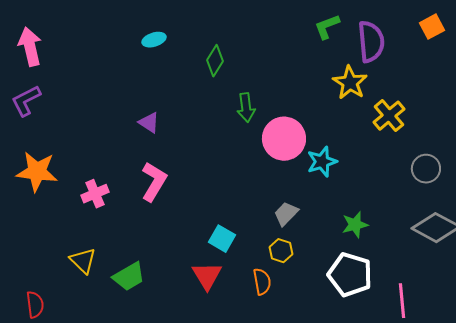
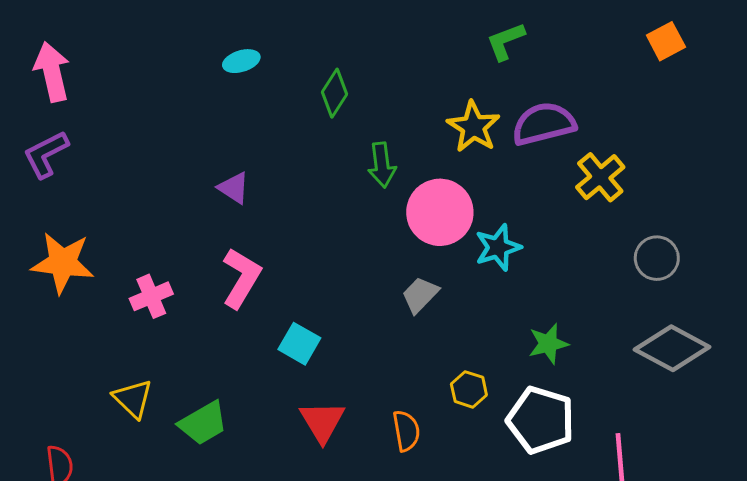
purple semicircle: (371, 42) -> (544, 124), moved, turned -99
yellow star: (350, 83) -> (473, 127), moved
gray trapezoid: (286, 214) -> (420, 295), moved
cyan square: (222, 239) -> (299, 344), moved
yellow hexagon: (281, 251) -> (469, 389), moved

